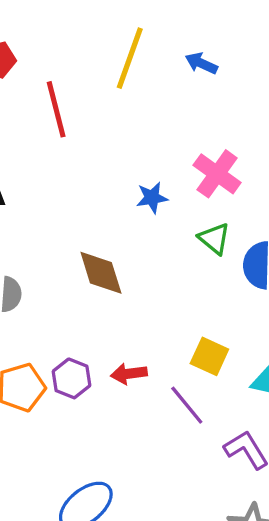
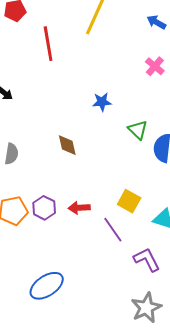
blue arrow: (201, 63) -> (156, 22), moved
pink cross: (217, 174) -> (155, 66), moved, size x0.7
brown diamond: (101, 273) -> (67, 145), size x0.7

